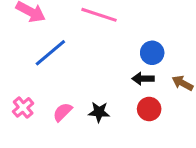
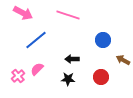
black arrow: (143, 79) -> (72, 59), moved
pink semicircle: (63, 112) -> (37, 69), moved

